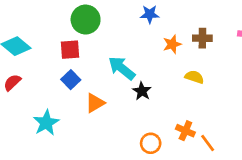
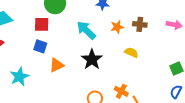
cyan arrow: (122, 68) -> (86, 30), moved
blue square: (71, 80) -> (40, 46), turned -32
black star: (142, 91) -> (92, 59), size x1.5

